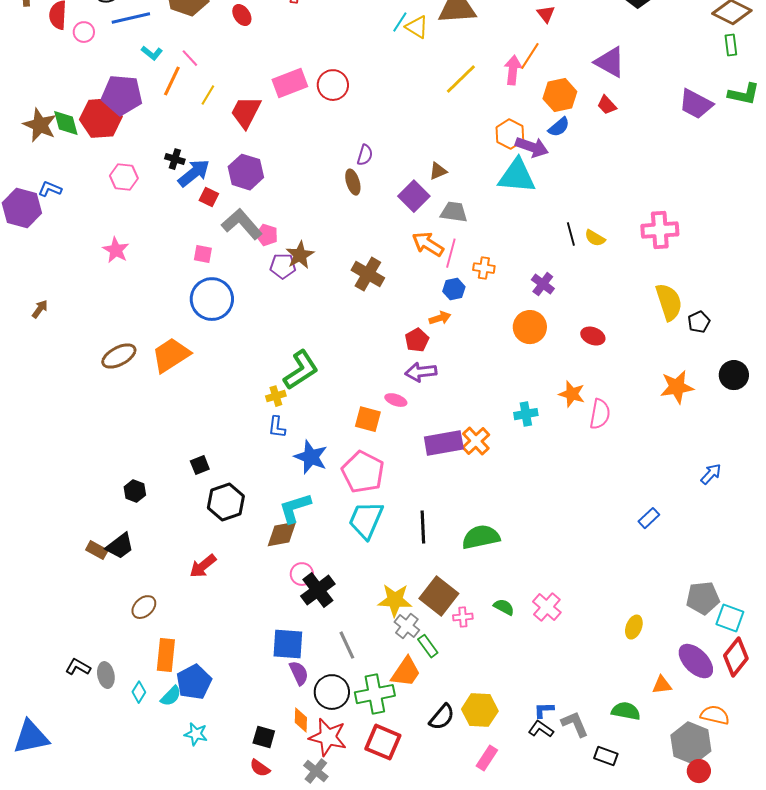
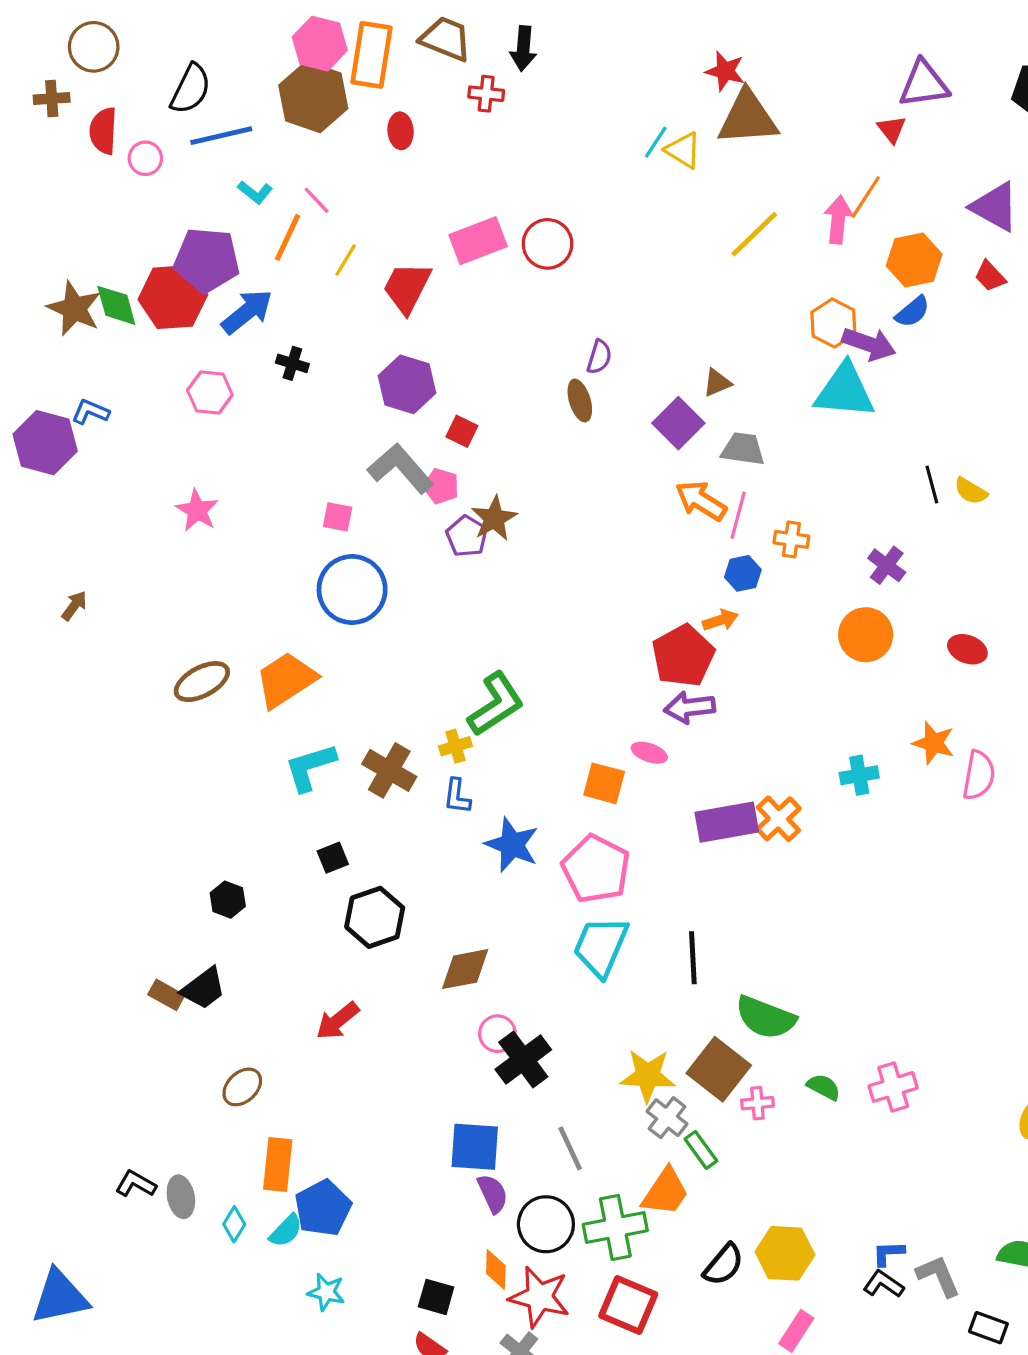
red ellipse: (242, 15) -> (401, 131), turned 30
blue arrow: (194, 173) -> (247, 312), moved
red square: (209, 197) -> (462, 431), moved
purple pentagon: (283, 266) -> (467, 536), turned 30
brown cross: (368, 274) -> (389, 770), moved
red pentagon: (417, 340) -> (683, 656), size x1.6
cyan L-shape: (295, 508) -> (310, 767), moved
green semicircle: (481, 537) -> (766, 1018), moved, turned -147
pink cross: (547, 607) -> (893, 1087), turned 32

